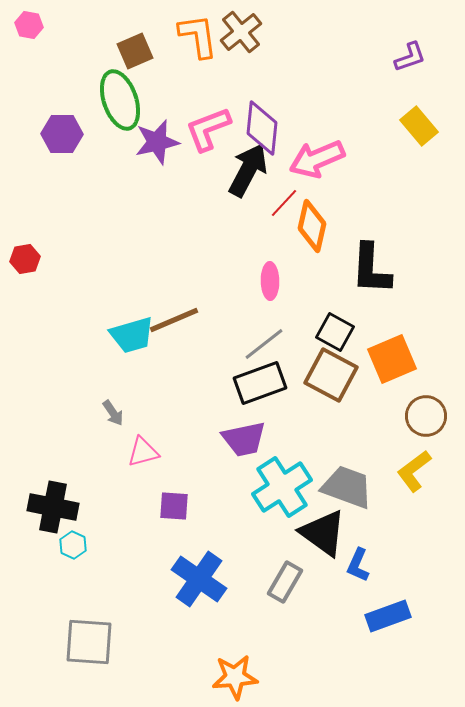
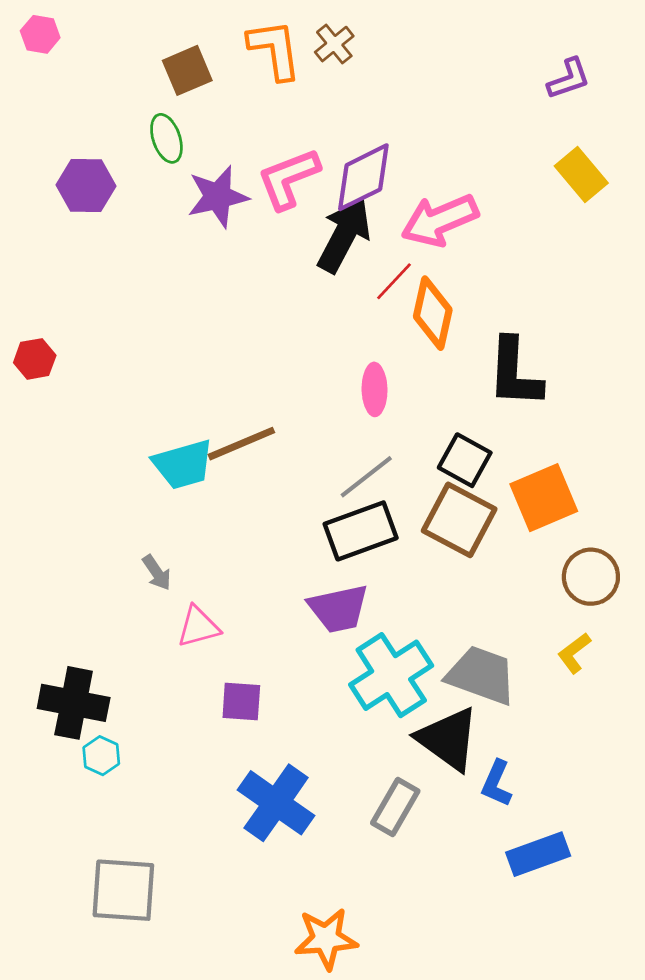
brown cross: (241, 32) -> (334, 44), size x0.7
green ellipse: (120, 100) -> (166, 138), size x0.6
purple diamond: (262, 128) -> (363, 177), turned 58
yellow L-shape: (414, 471) -> (574, 653), size x0.7

